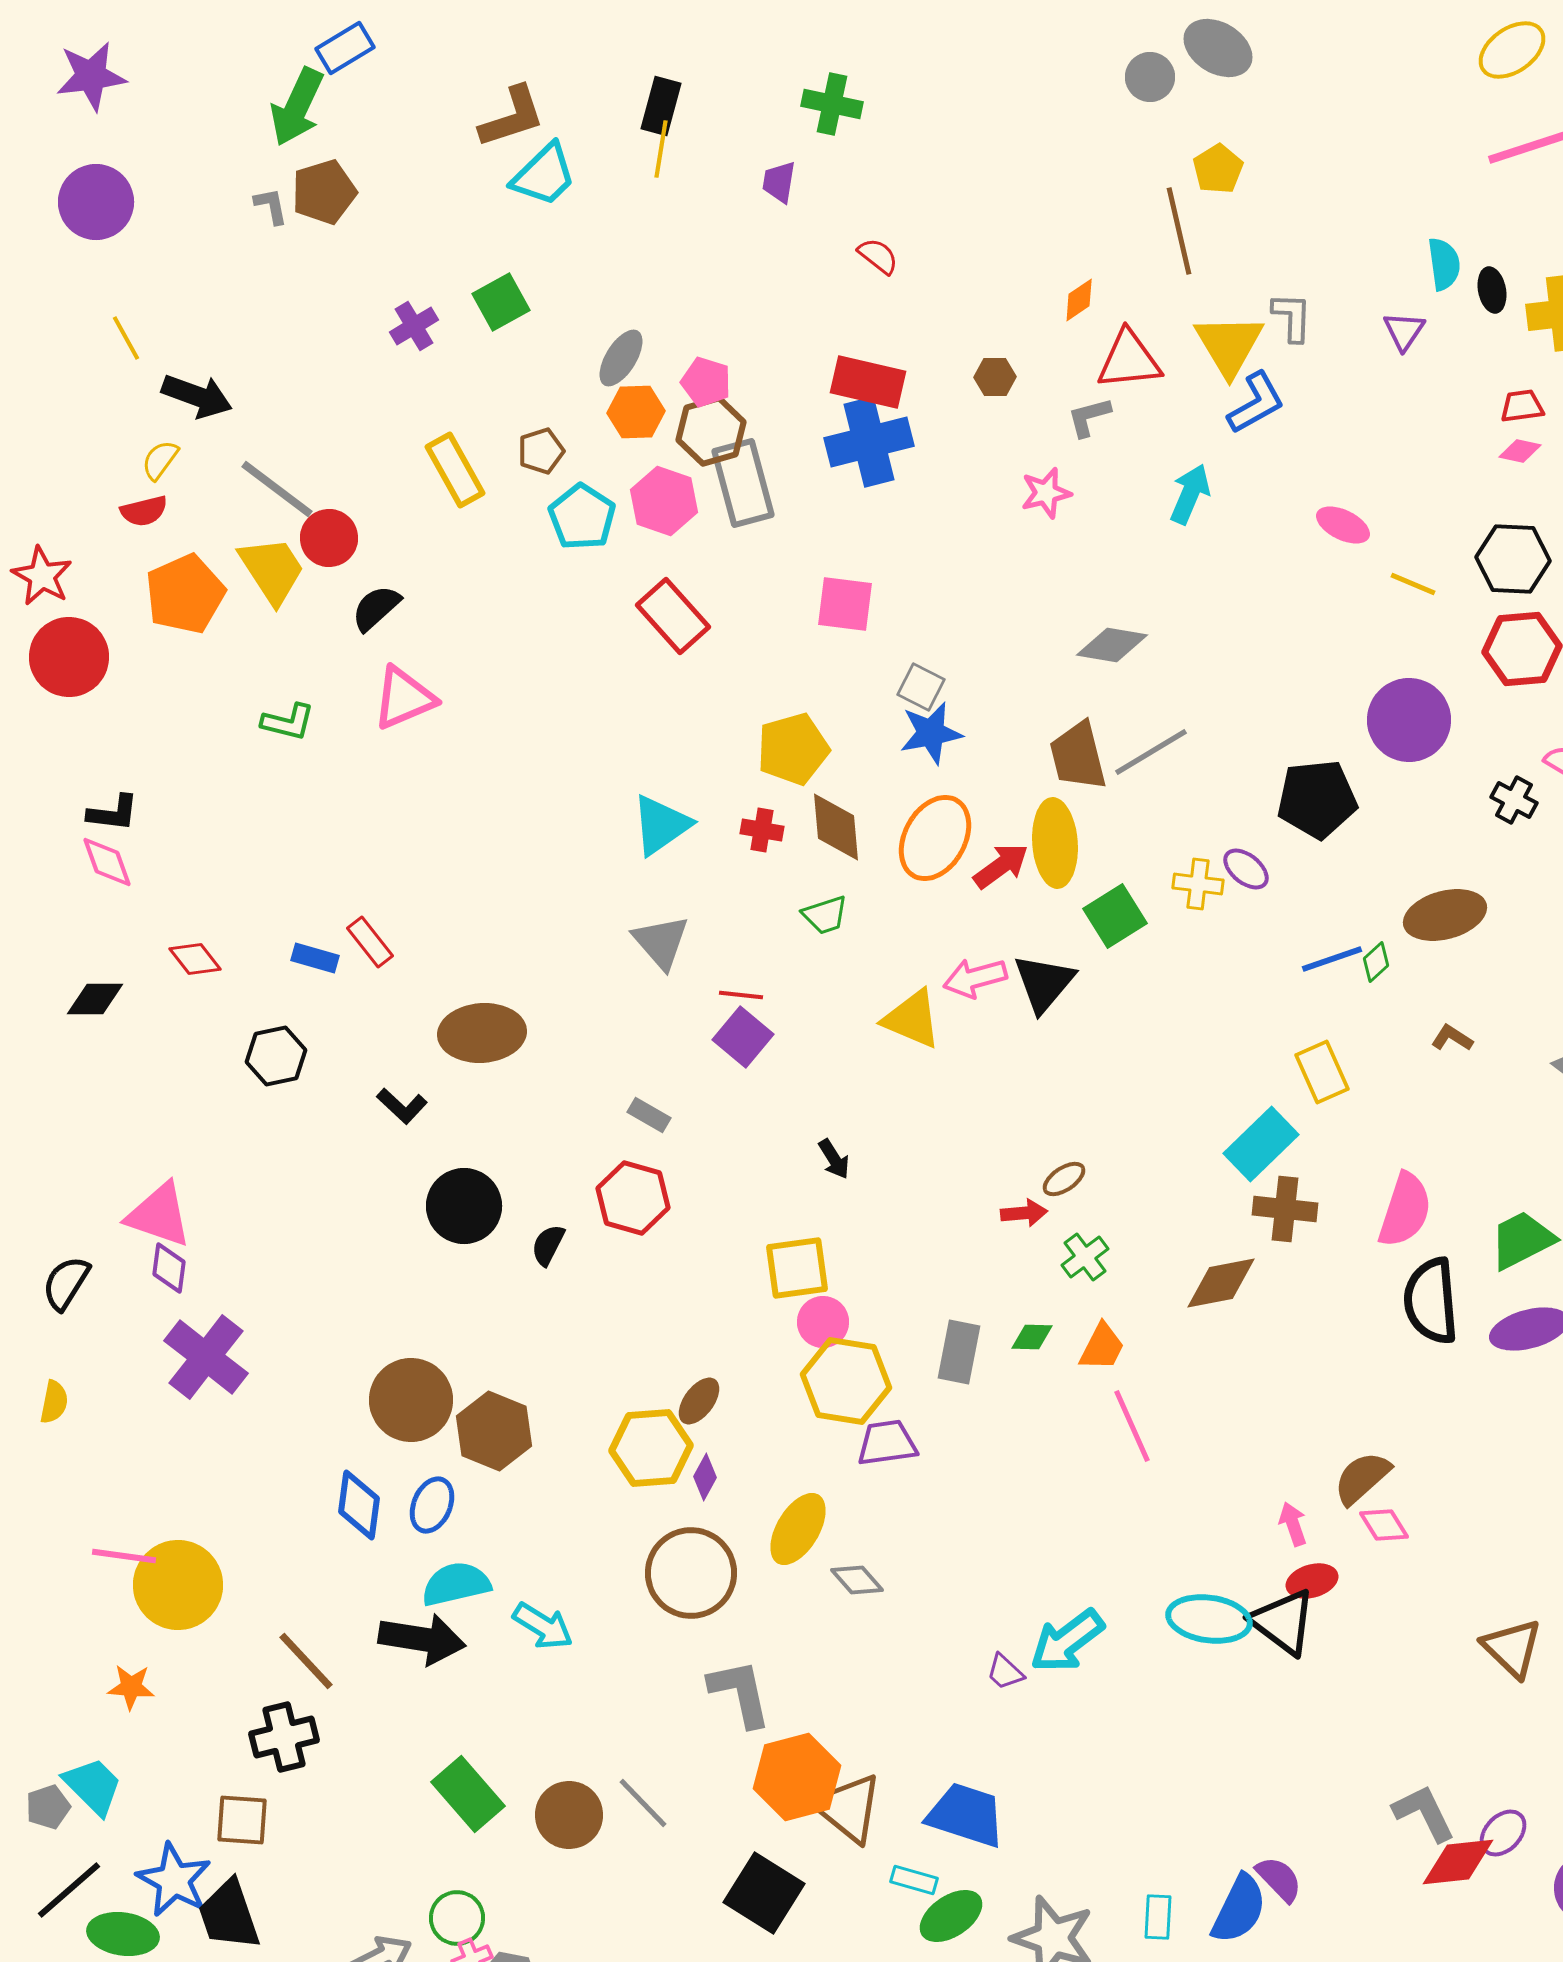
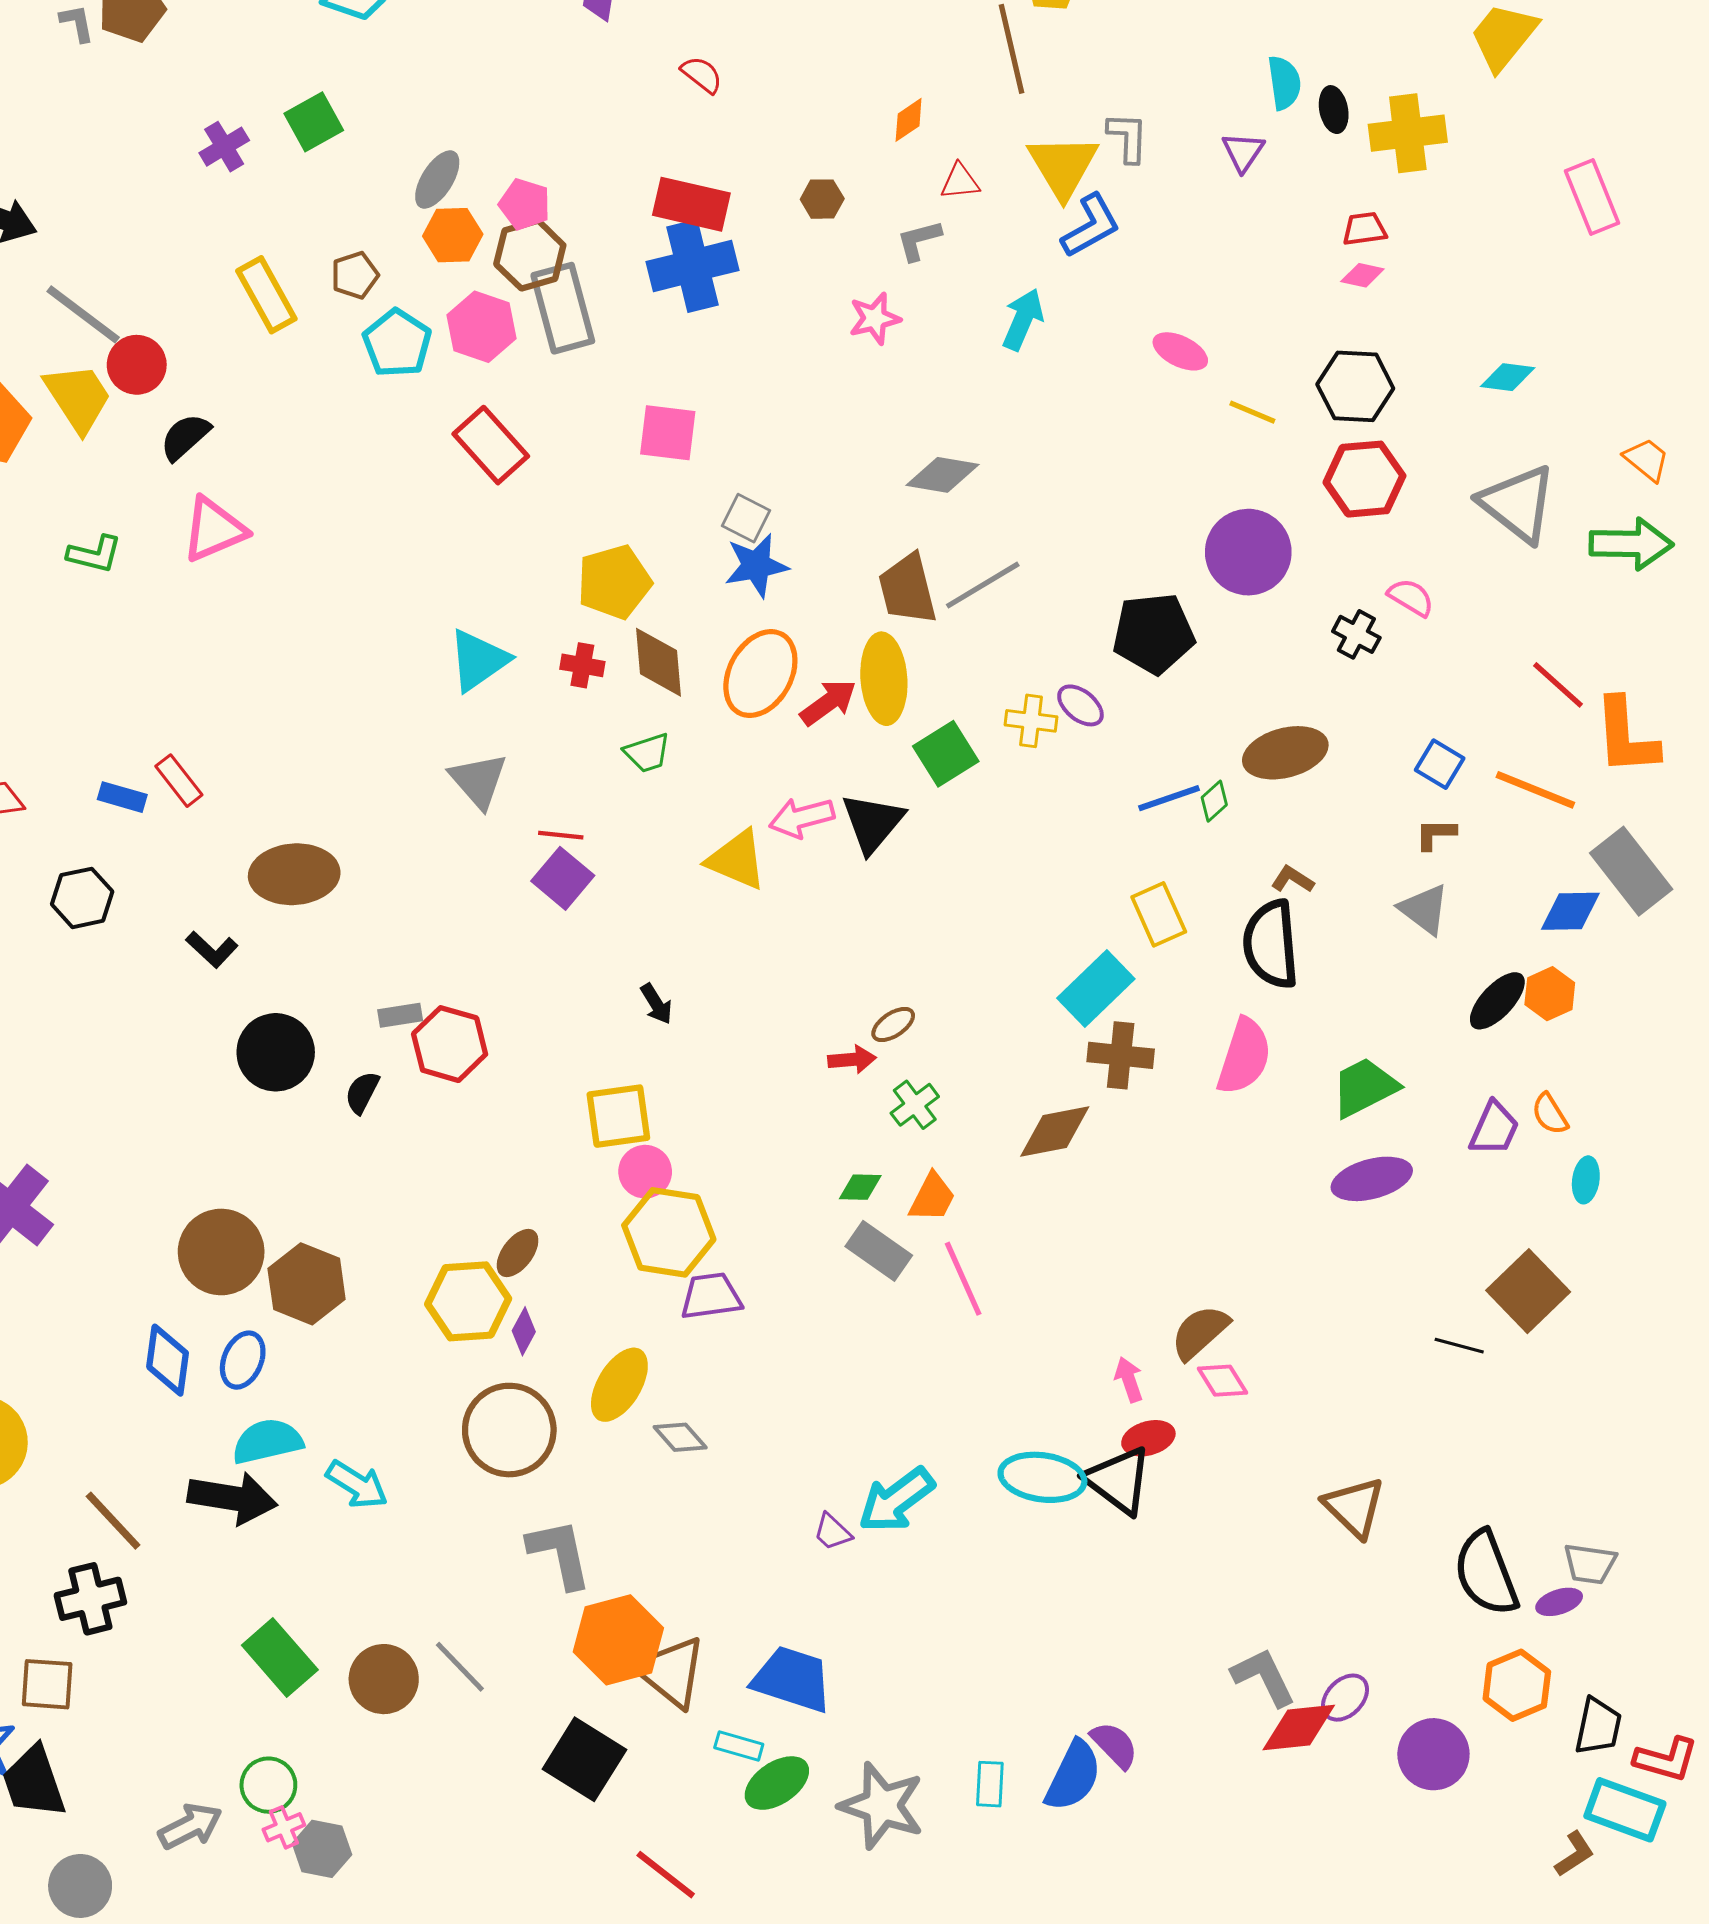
red triangle: (1129, 360) -> (960, 182), size x0.6
gray rectangle: (649, 1115) -> (400, 1015), moved, turned -39
black semicircle: (1431, 1301) -> (1271, 944), moved
gray rectangle: (959, 1352) -> (879, 1251), moved, turned -66

